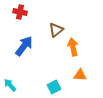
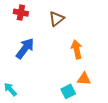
brown triangle: (56, 30) -> (57, 19), moved
cyan square: (54, 87) -> (68, 91), moved

